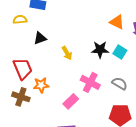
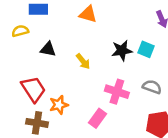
orange triangle: (117, 22) -> (88, 14), moved
black triangle: (40, 38) -> (48, 49), turned 40

